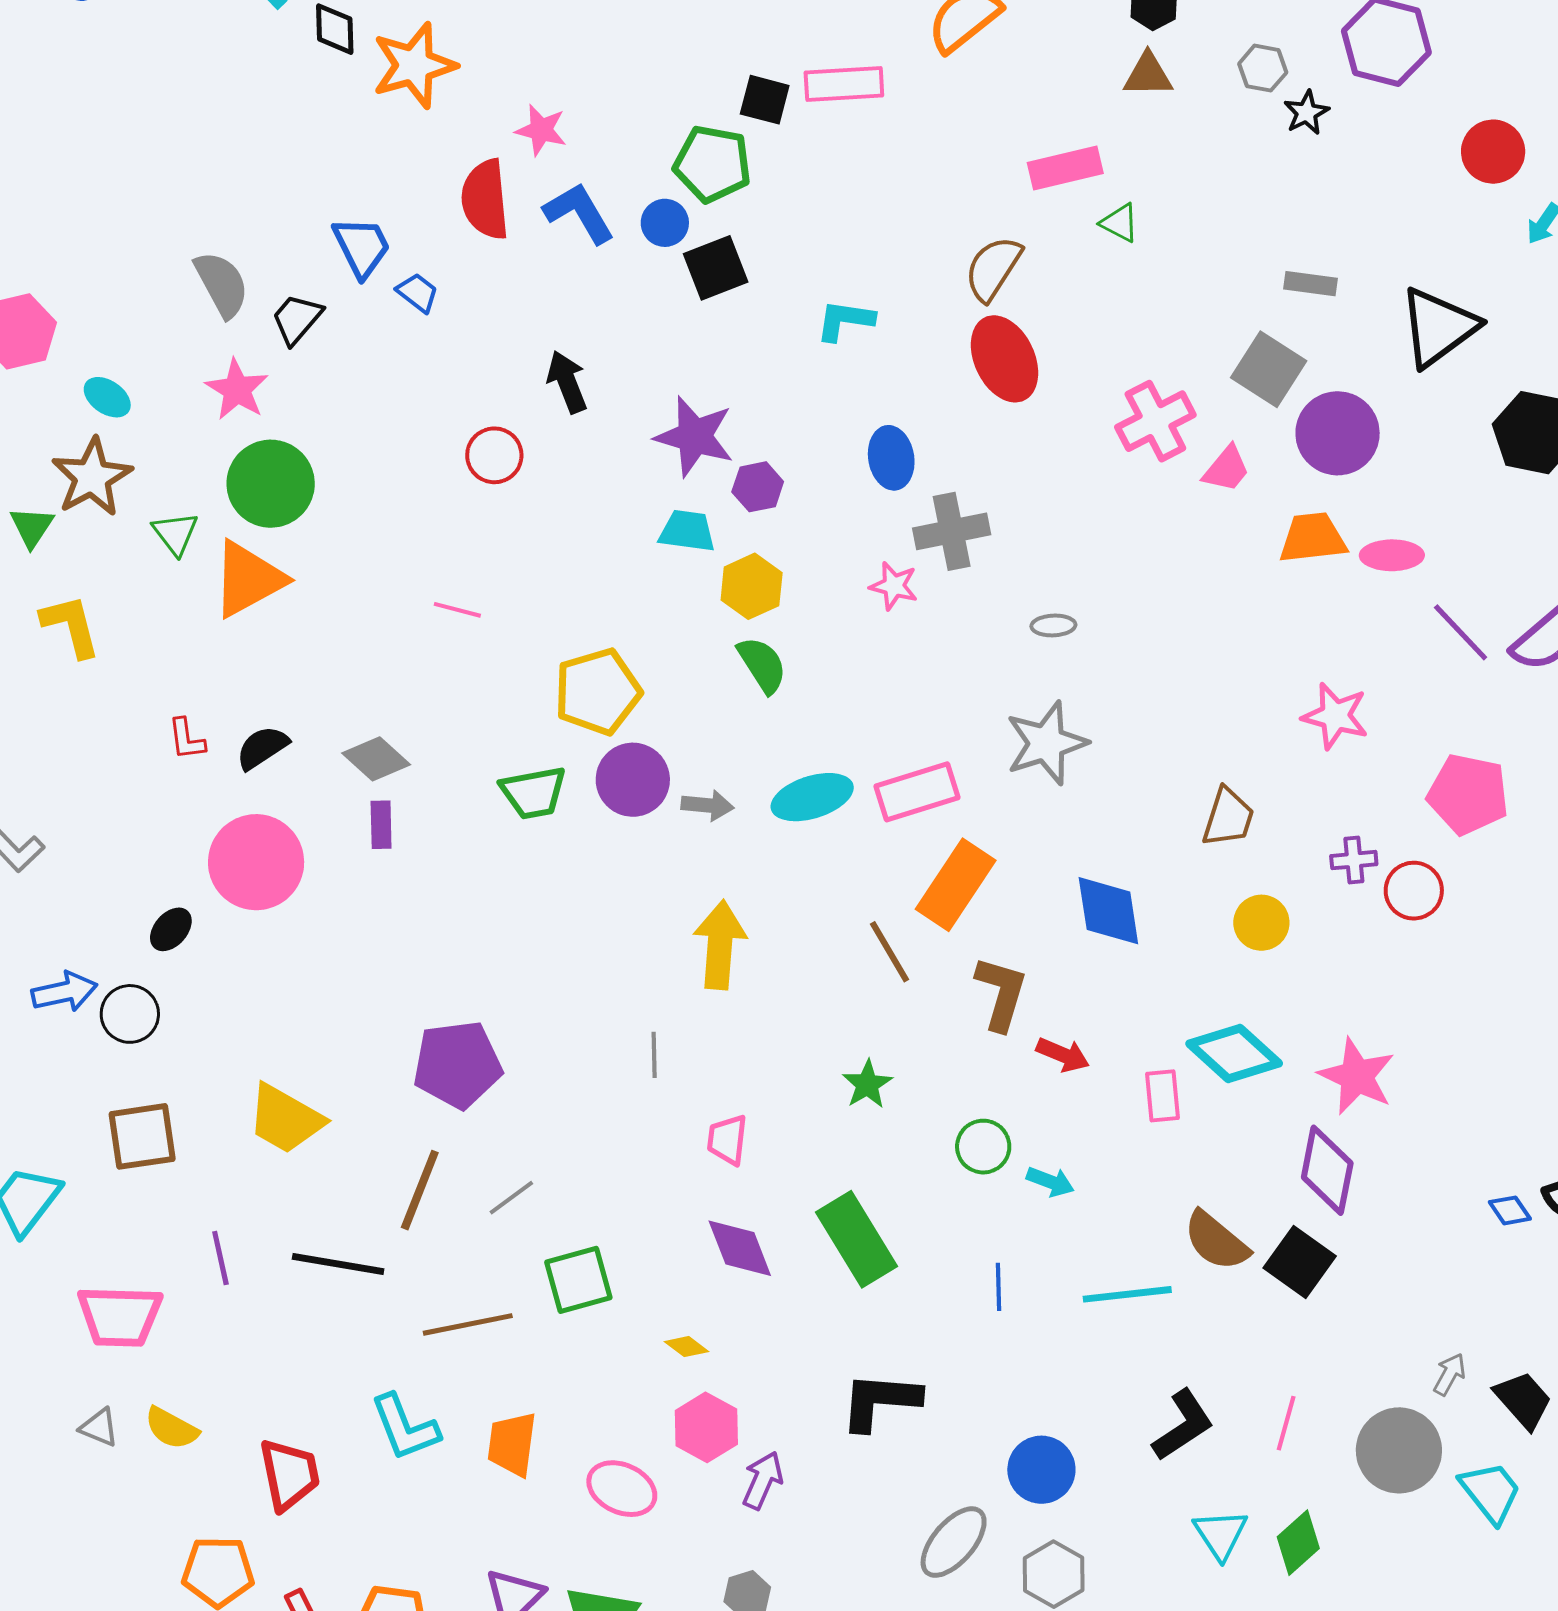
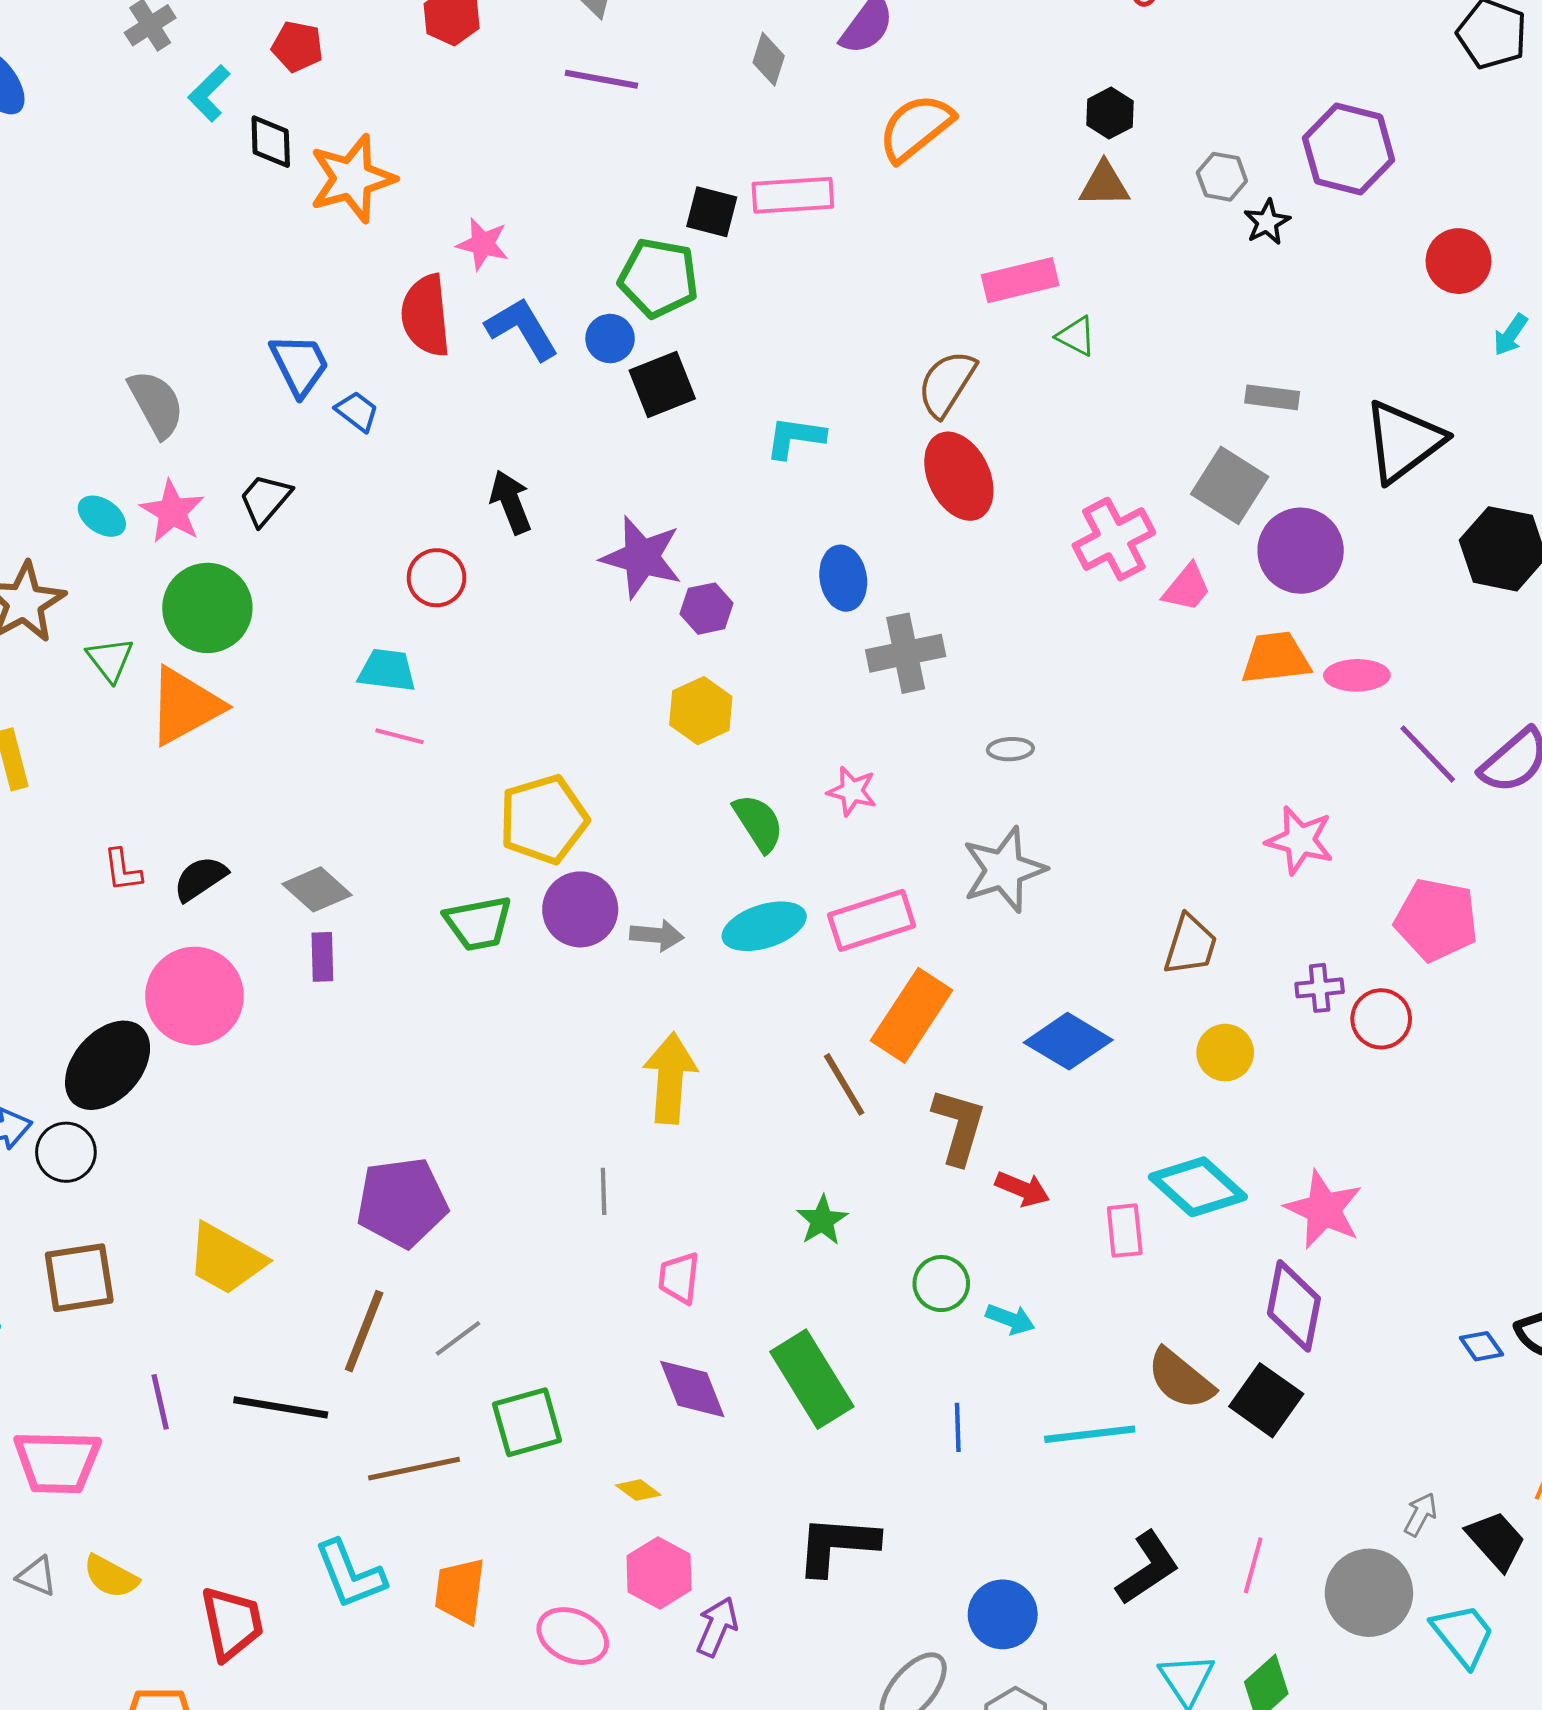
black trapezoid: (297, 319) -> (265, 499), moved
cyan ellipse: (107, 397) -> (102, 516), moved
cyan trapezoid: (687, 531) -> (387, 670), moved
pink star: (894, 586) -> (852, 791), moved
green semicircle: (762, 665) -> (758, 823), moved
blue diamond: (1108, 911) -> (1068, 1041), turned -50
black ellipse: (171, 929) -> (108, 1065), size x2.0

